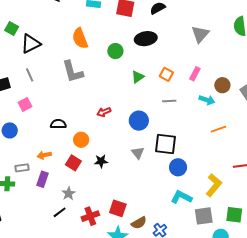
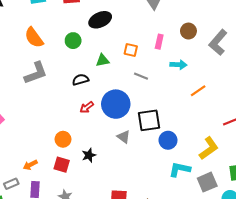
gray L-shape: (73, 72) -> (36, 73), turned -80
green triangle: (138, 77) -> (103, 60), turned 40
brown circle: (222, 85) -> (188, 31), moved
gray line: (169, 101) -> (141, 76), turned 40
red arrow: (104, 112) -> (87, 107), moved
blue circle: (139, 121) -> (116, 104), size x1.4
black semicircle: (58, 124) -> (81, 80), moved
yellow L-shape: (214, 185) -> (209, 148), turned 30

